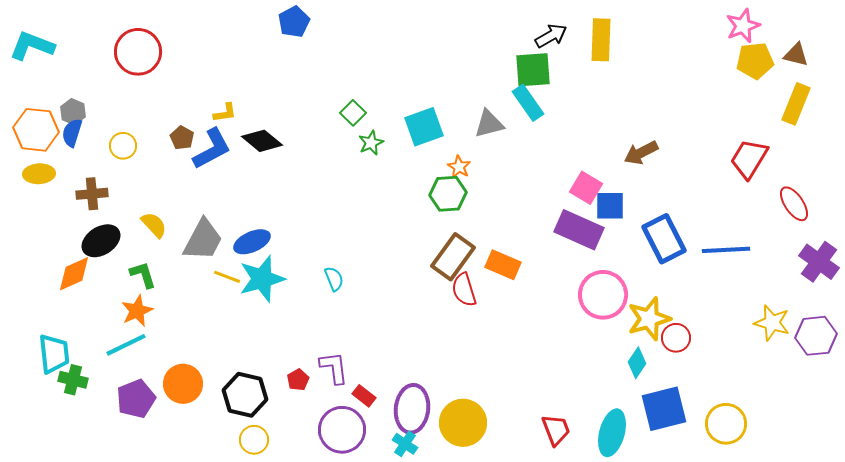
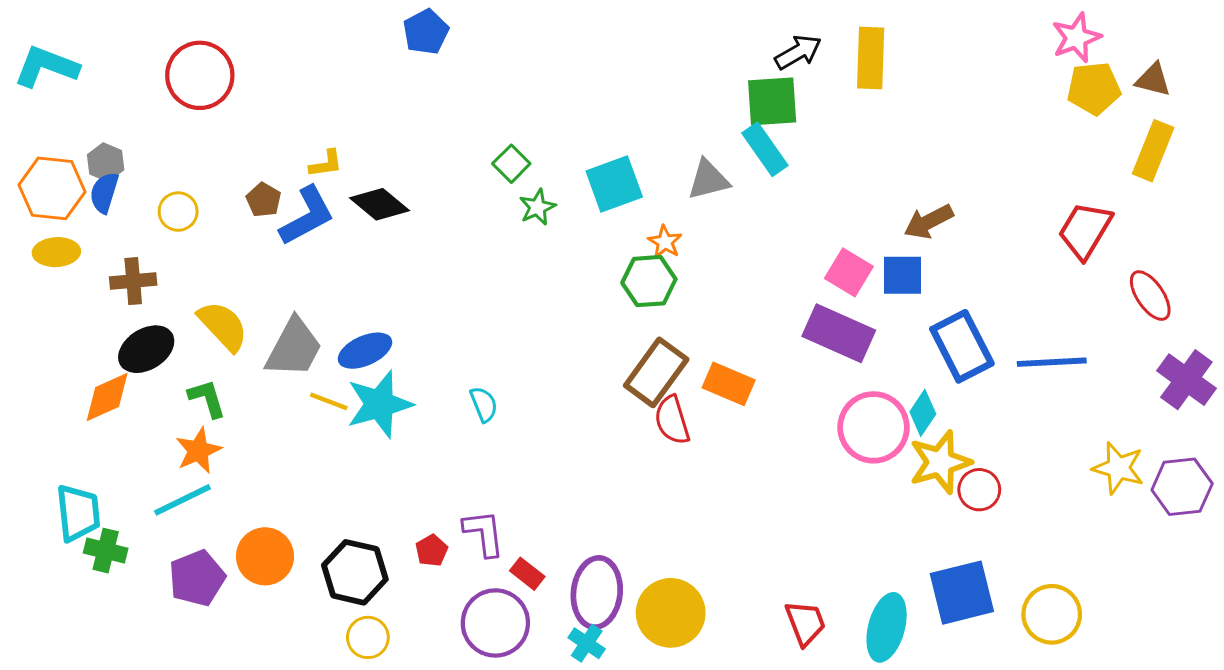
blue square: (610, 206) -> (902, 275), moved
yellow semicircle: (154, 225) -> (223, 326), size x1.4
cyan diamond: (637, 363) -> (923, 413), moved

